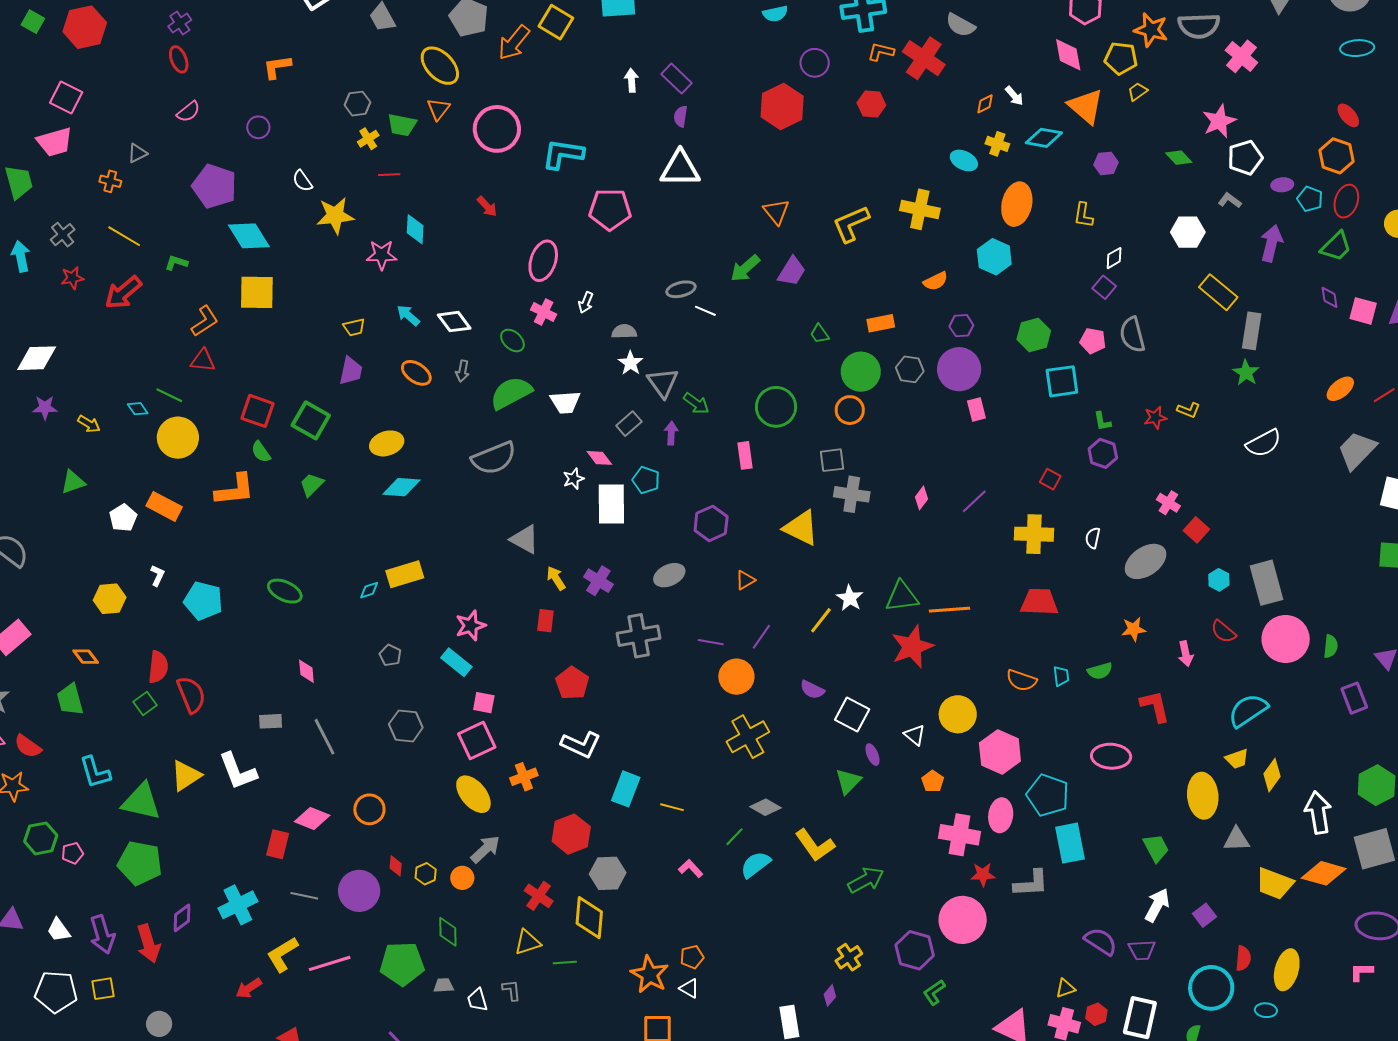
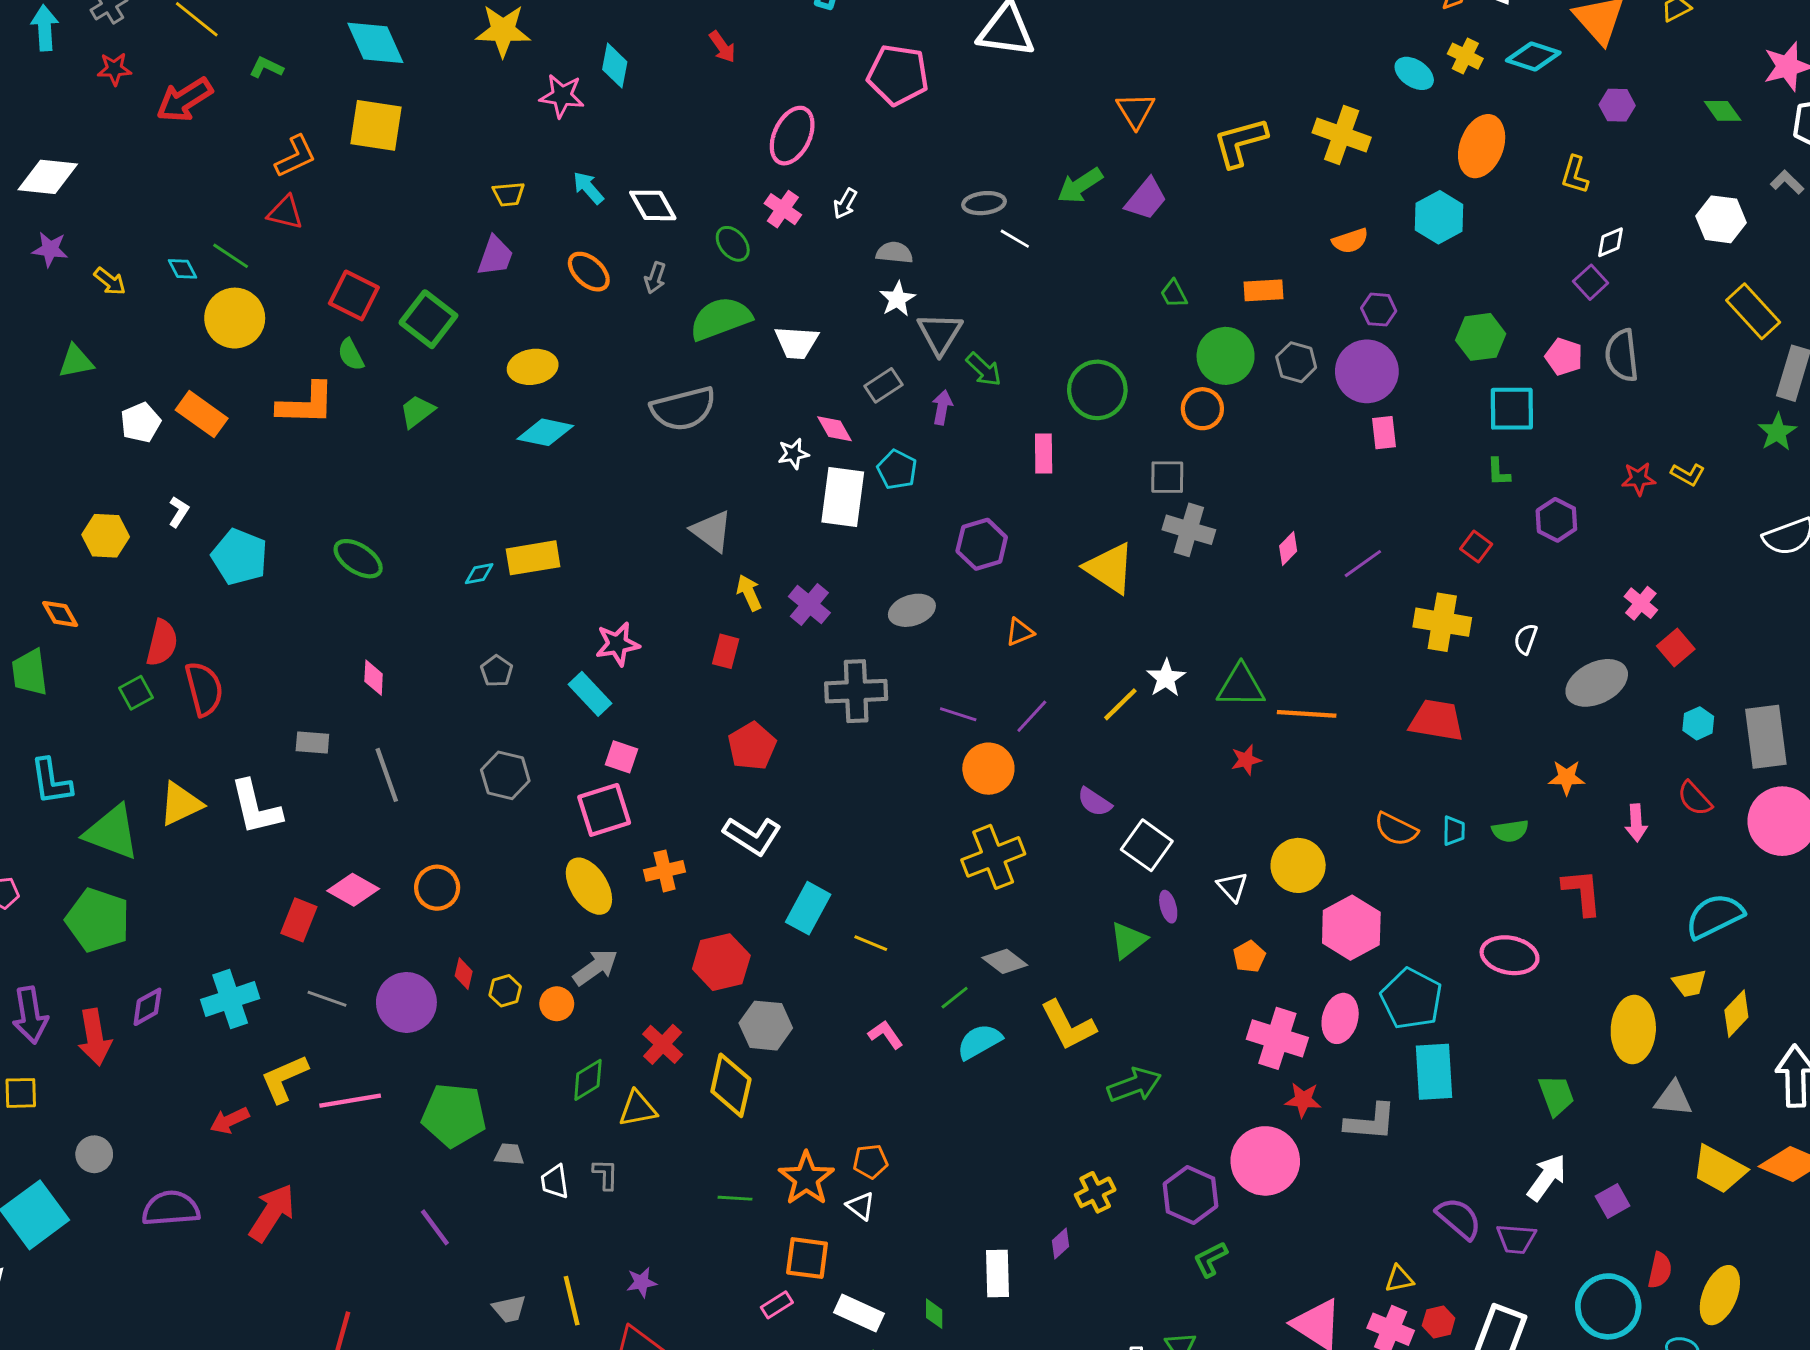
green L-shape: (1102, 421) -> (1498, 472), moved
red star: (912, 647) -> (1246, 760), size x0.5
green diamond: (448, 932) -> (588, 1080), moved, turned 52
green line: (565, 962) -> (735, 1198), moved

